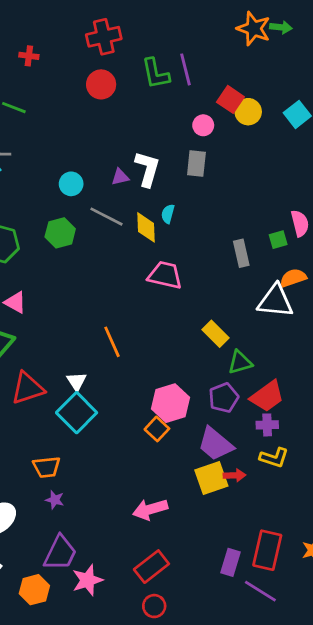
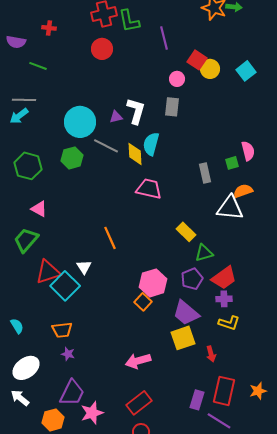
green L-shape: (156, 74) -> (129, 21), moved
cyan circle: (71, 184) -> (80, 122), size x1.8
cyan semicircle: (168, 214) -> (151, 144), size x1.6
cyan square: (77, 413) -> (65, 286), moved
red arrow: (235, 475) -> (211, 354), moved, turned 77

